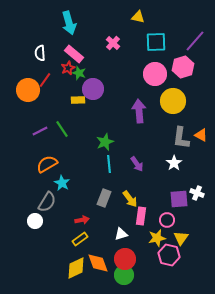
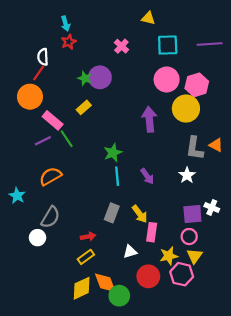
cyan arrow: (69, 23) -> (65, 24), moved, size x0.6
purple line: (195, 41) -> (210, 44), turned 45
pink rectangle: (74, 54) -> (53, 120), moved
pink hexagon: (183, 67) -> (197, 85), moved
red star: (68, 68) -> (69, 42), moved
red line: (45, 80) -> (39, 73), moved
purple circle: (93, 89) -> (100, 77), moved
yellow rectangle: (78, 100) -> (84, 107), turned -40
cyan star: (62, 183) -> (17, 196), moved
pink circle: (167, 220) -> (189, 237), moved
red circle: (125, 259) -> (148, 276), moved
green circle: (124, 275) -> (119, 296), moved

